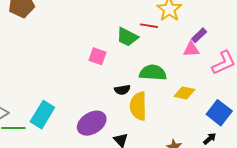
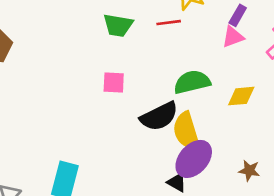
green trapezoid: (127, 37) -> (118, 25), moved
black semicircle: (122, 90) -> (159, 116), size x1.8
purple ellipse: (92, 123) -> (194, 159), moved

